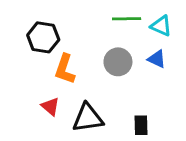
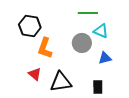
cyan triangle: (161, 26) -> (101, 31), moved
blue triangle: (157, 59) -> (105, 58), moved, turned -40

